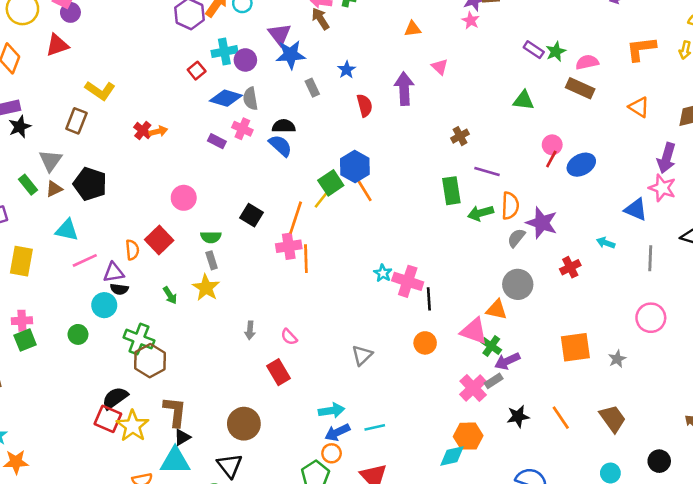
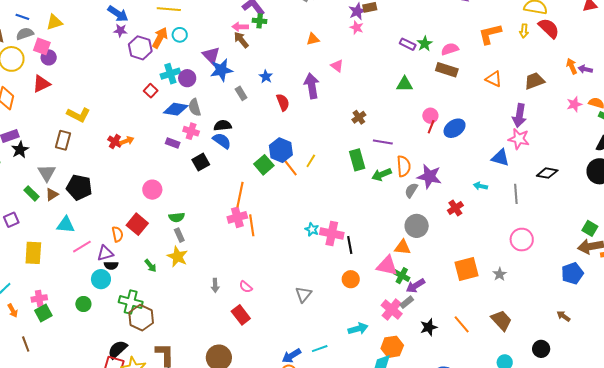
yellow line: (321, 200) -> (311, 161), moved
black square: (252, 215) -> (201, 162), moved, turned 36
cyan arrow: (331, 411) -> (358, 329), moved

